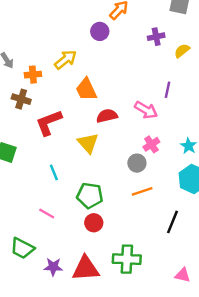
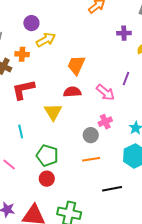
purple circle: (100, 31) -> (31, 23), moved
orange cross: (33, 75) -> (22, 54), moved
orange trapezoid: (86, 89) -> (76, 65), moved, turned 40
black line: (172, 222) -> (112, 189), turned 48

